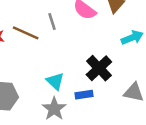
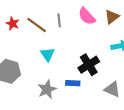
cyan triangle: (55, 81) -> (48, 54), moved

